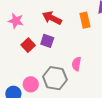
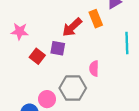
red arrow: (52, 18) -> (72, 27), moved, turned -60

